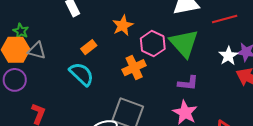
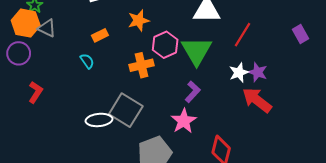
red line: (225, 19) -> (243, 35), turned -55
cyan semicircle: (81, 74) -> (87, 61), size x0.6
purple L-shape: (188, 83) -> (193, 92), turned -65

